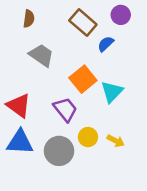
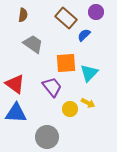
orange square: (83, 79) -> (66, 63), turned 35
yellow arrow: (116, 141) -> (88, 103), moved
gray circle: (59, 151) -> (47, 137), moved

